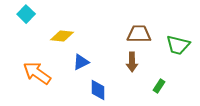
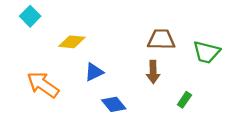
blue diamond: (98, 90) -> (114, 104), turned -40

